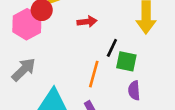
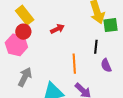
black line: (112, 48) -> (96, 47), moved
green square: (126, 61) -> (110, 25), moved

